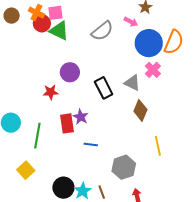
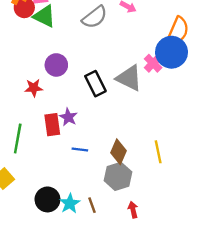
blue circle: (149, 43) -> (171, 52), moved
gray triangle: (132, 83) -> (129, 78), size x1.4
brown diamond: (140, 110) -> (118, 152), moved

